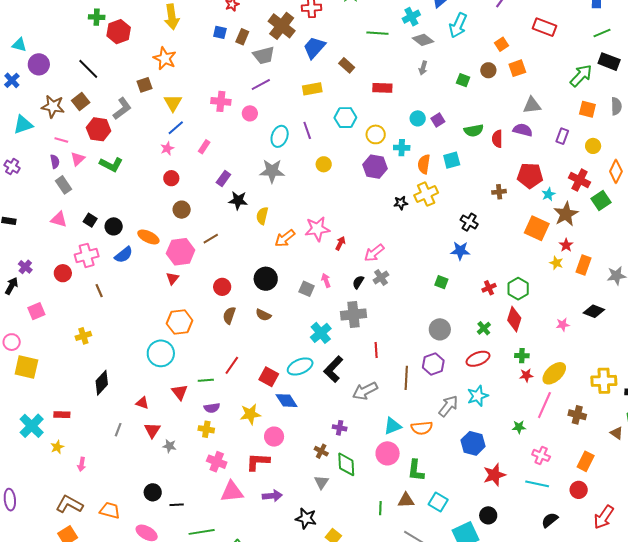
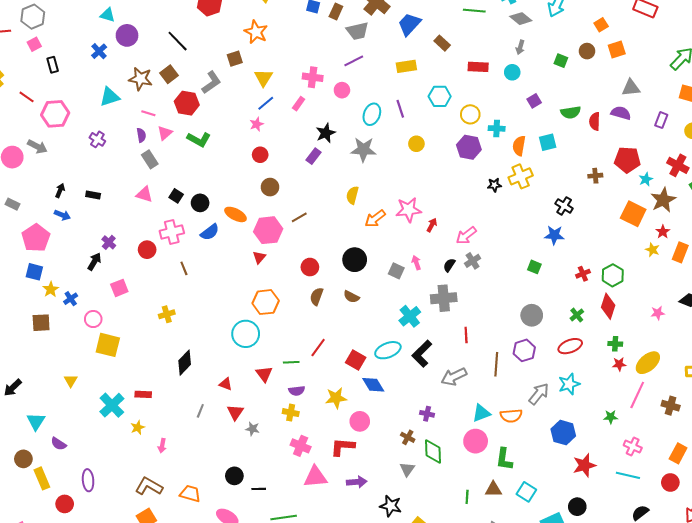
cyan circle: (418, 118) -> (512, 72), moved
pink rectangle: (204, 147) -> (299, 104), moved
black star: (238, 200) -> (326, 133), moved, turned -30

